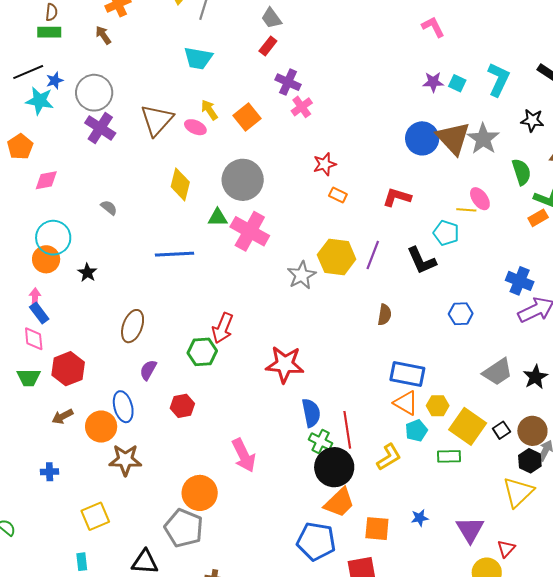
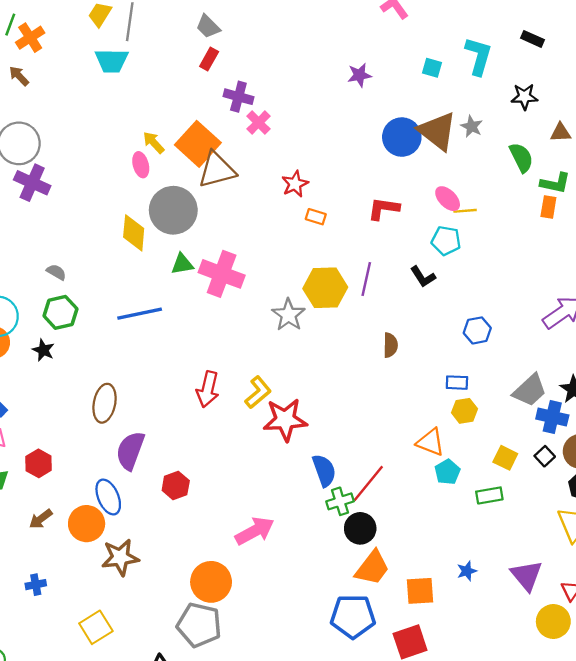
cyan trapezoid: (198, 58) -> (112, 61), moved
purple star: (433, 82) -> (359, 75), moved
orange square: (247, 117) -> (198, 144), size x1.4
brown triangle: (157, 120) -> (217, 170), moved, turned 42
pink ellipse: (195, 127) -> (141, 165), turned 60
gray star: (483, 139) -> (472, 126), size x0.6
gray circle: (243, 180) -> (173, 210), moved
pink ellipse: (480, 199) -> (448, 199), moved
orange rectangle: (538, 218) -> (548, 207), turned -42
black L-shape: (422, 261) -> (423, 277), size x0.7
blue cross: (520, 281) -> (552, 417), moved
green hexagon: (202, 352) -> (60, 312), moved
red hexagon: (68, 369) -> (39, 463), size x0.7
purple semicircle: (148, 370) -> (130, 451), size x1.6
blue rectangle: (407, 374) -> (457, 383), moved, size x0.6
yellow hexagon: (438, 406) -> (464, 411), moved
yellow square: (468, 426) -> (505, 458), size x0.6
red line: (347, 430) -> (368, 483), turned 57
green cross: (321, 441) -> (340, 501), turned -35
pink arrow: (244, 455) -> (255, 531), turned -84
yellow L-shape: (389, 457) -> (258, 392), moved
black circle: (334, 467) -> (360, 528), size x0.7

